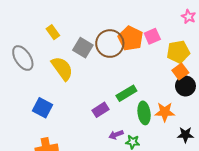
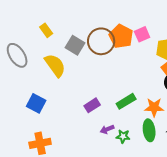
green rectangle: (126, 93) -> (126, 101), moved
green ellipse: (144, 113) -> (149, 130), moved

